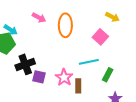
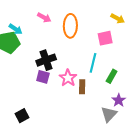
pink square: (100, 37) -> (105, 38), turned 35
cyan line: (89, 62) -> (93, 63), turned -66
black cross: (25, 64) -> (46, 60), moved

